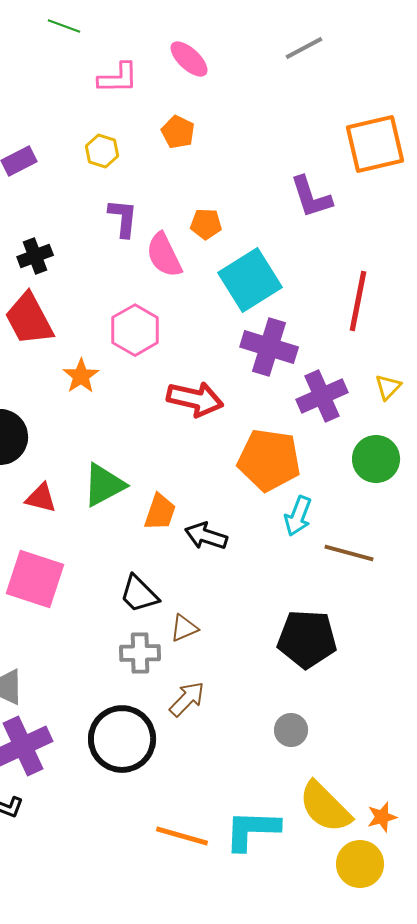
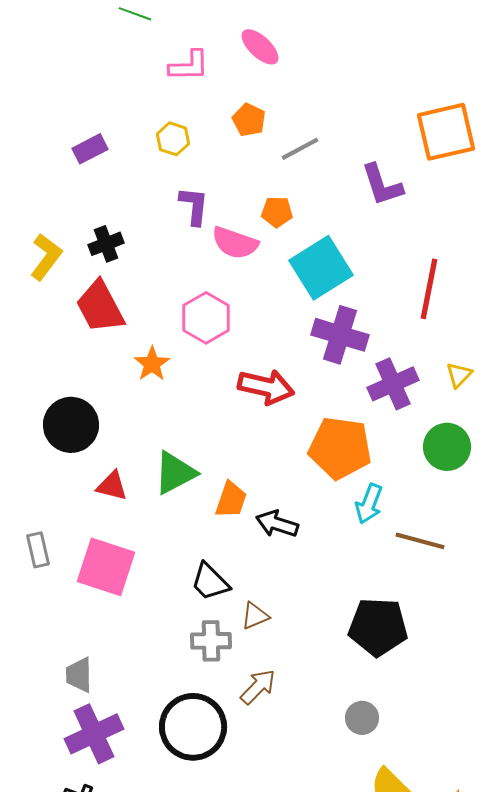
gray line: (304, 48) -> (300, 149), moved
pink semicircle: (164, 255) -> (235, 243), turned -45

